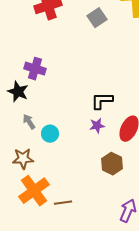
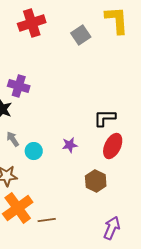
black L-shape: (102, 101) -> (105, 118), moved
purple star: (97, 126) -> (70, 145), moved

